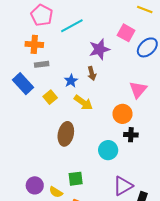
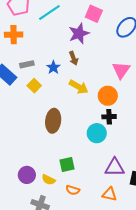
pink square: (126, 33) -> (94, 14), moved
gray rectangle: (42, 64) -> (27, 64), moved
yellow arrow: (83, 103) -> (79, 87), moved
black cross: (131, 135) -> (109, 117), moved
purple triangle: (123, 186) -> (115, 167), turned 35

